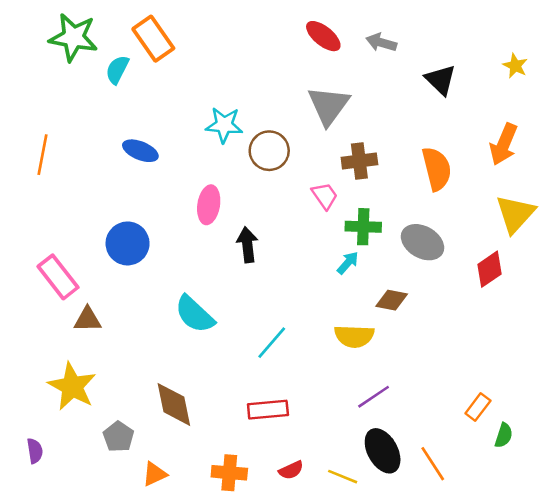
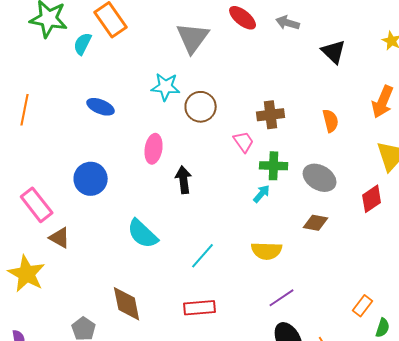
gray triangle: (328, 106) -> (193, 38), moved
orange semicircle: (437, 169) -> (331, 121), size x0.7
brown diamond: (392, 300) -> (316, 223), moved
brown triangle: (88, 319) -> (60, 238), turned 30
yellow star: (72, 386) -> (27, 274), moved

